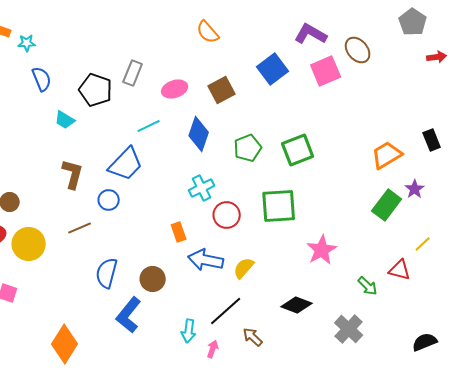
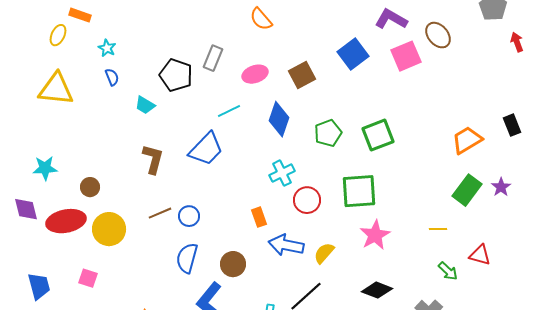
orange semicircle: (208, 32) -> (261, 19), moved
cyan star: (27, 43) -> (107, 48), moved, turned 30
red arrow: (437, 57) -> (517, 42), turned -102
blue semicircle: (42, 79) -> (112, 77), moved, size x0.7
purple star: (415, 189) -> (501, 187), moved
blue circle: (109, 200) -> (189, 216), moved
yellow line: (423, 244) -> (438, 229), moved, turned 42
pink star: (322, 250) -> (375, 235), moved

